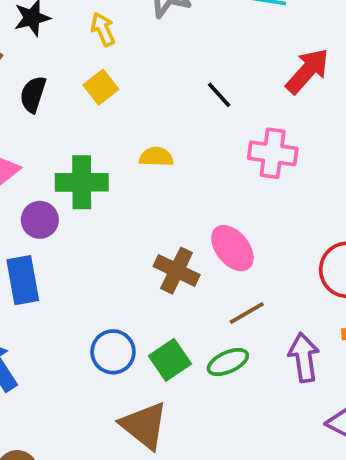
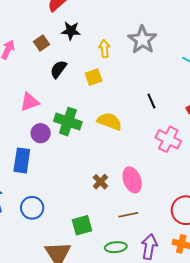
yellow semicircle: (156, 157) -> (109, 121), size x1.4
brown cross: (177, 271) -> (100, 182), size x0.7
blue circle: (113, 352) -> (32, 208), moved
green ellipse: (228, 362) -> (116, 247), moved

